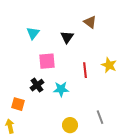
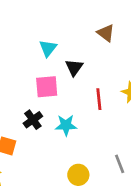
cyan triangle: (33, 33) -> (48, 48), moved
black triangle: (67, 37) -> (74, 67), moved

